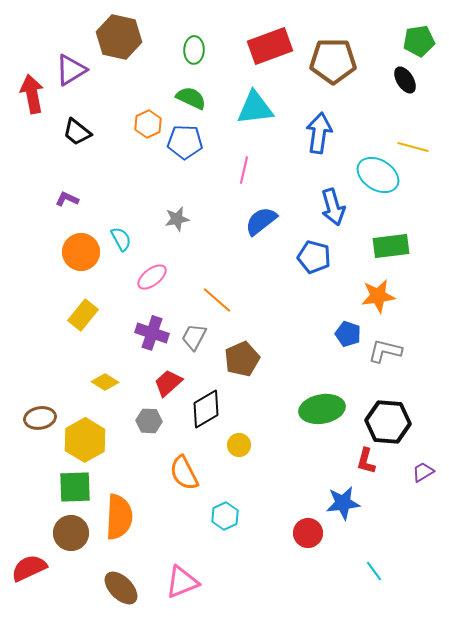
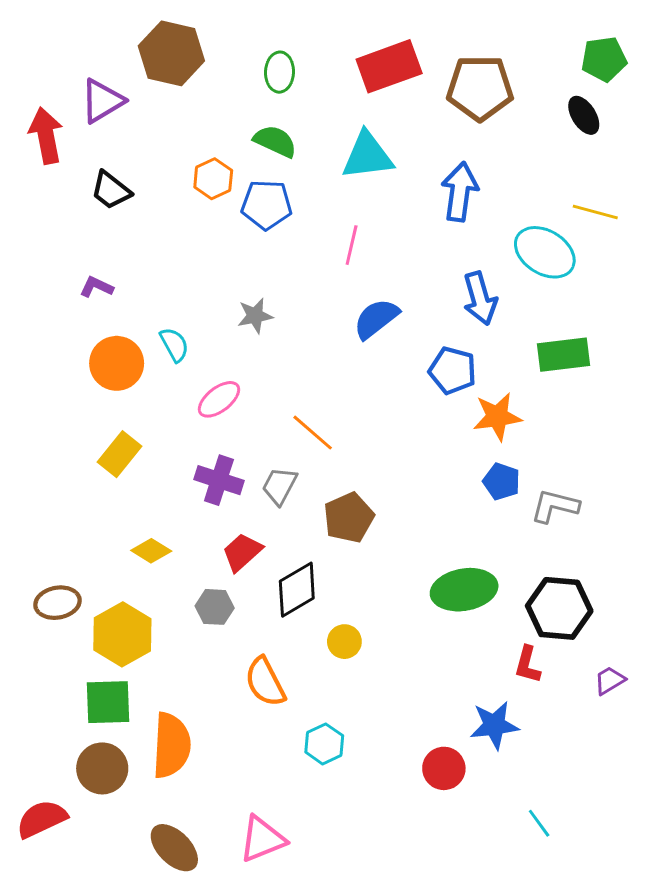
orange star: (378, 296) -> (497, 417), moved

